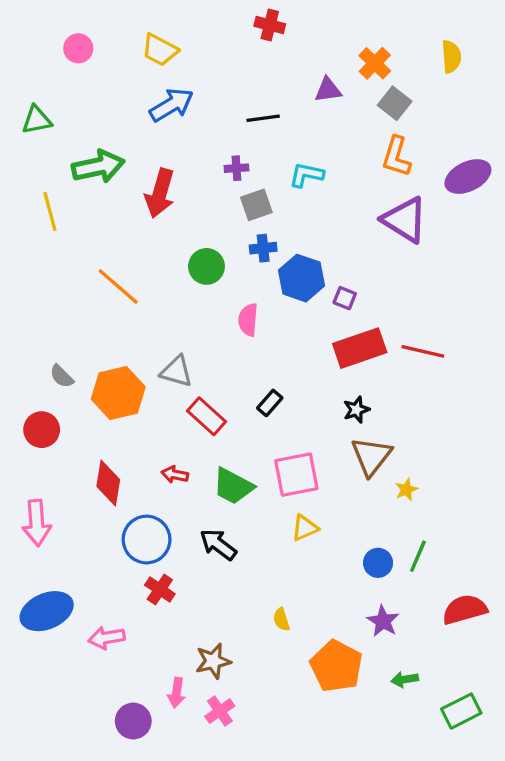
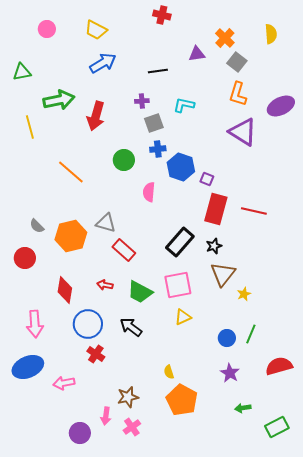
red rectangle: (360, 348) -> (216, 209), turned -56
black rectangle: (270, 403) -> (180, 242), moved, size x1.8
pink arrow: (37, 523) -> (35, 324), moved
orange pentagon: (336, 666) -> (182, 400), moved

